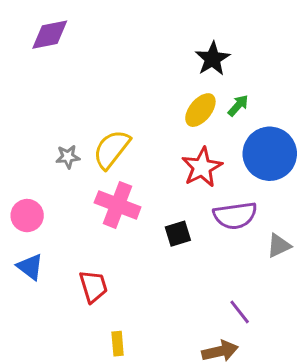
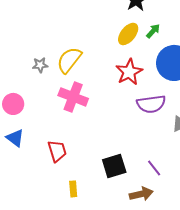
black square: (178, 234) -> (114, 166), moved, size x1.4

